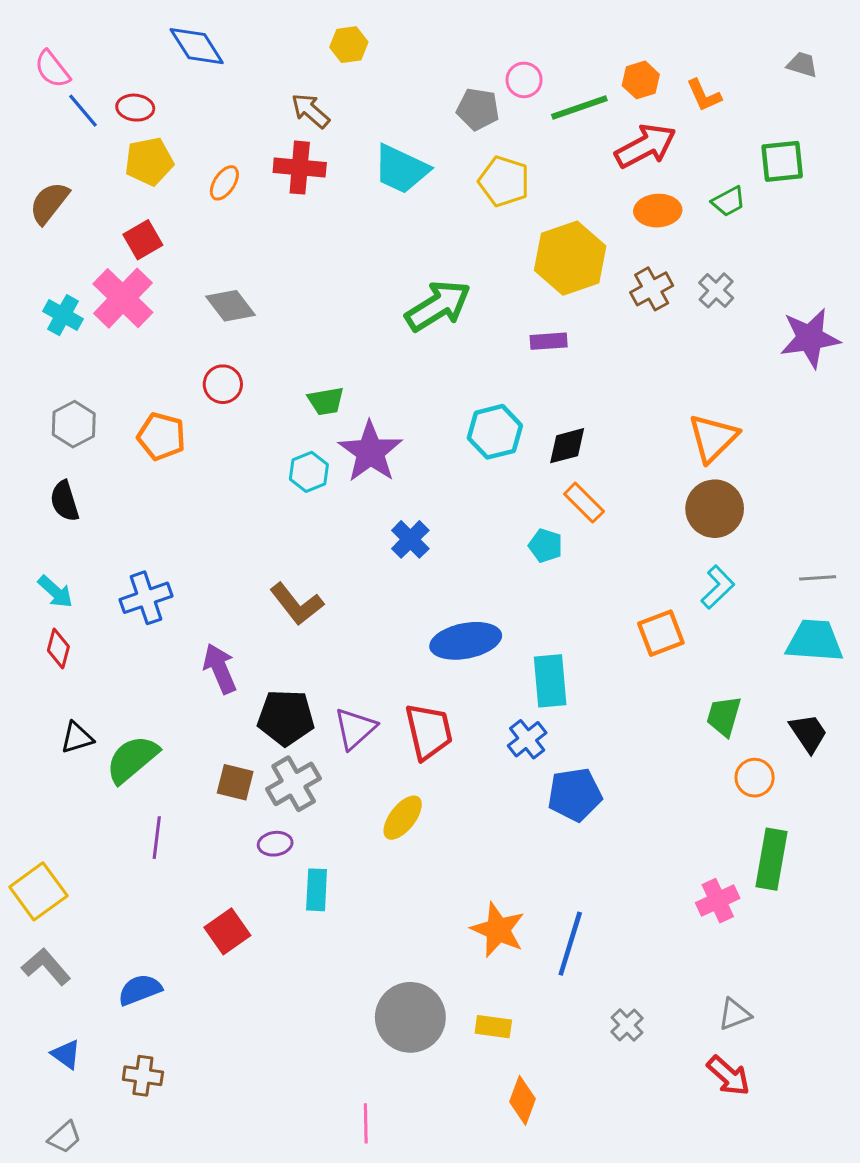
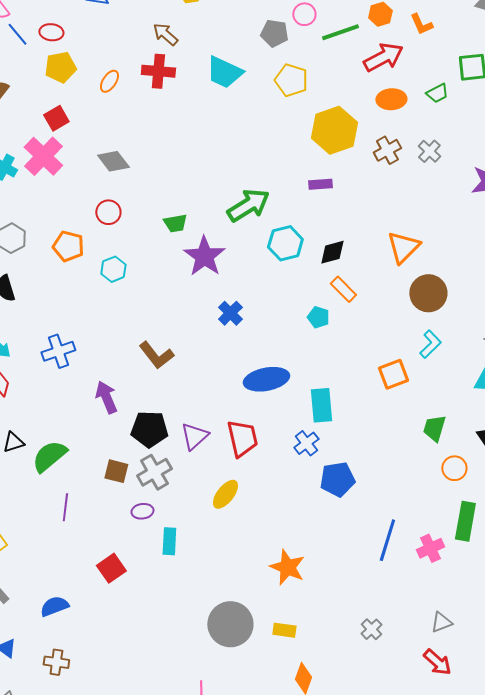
green arrow: (438, 306) -> (248, 205), moved
orange triangle: (713, 438) -> (403, 247), moved
cyan hexagon: (309, 472) -> (113, 269), moved
blue line: (570, 944) -> (387, 540), moved

